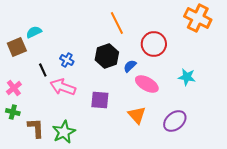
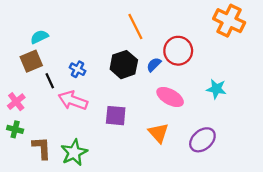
brown square: (17, 47) -> (31, 61), moved
blue semicircle: (130, 66) -> (154, 65), moved

